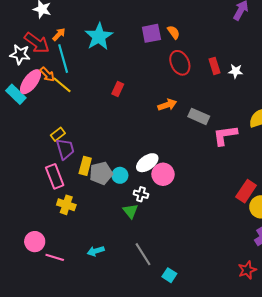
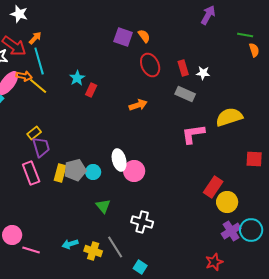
purple square: (151, 33) -> (123, 37), turned 30
cyan star: (99, 36) -> (77, 78), moved, size x0.6
orange arrow: (47, 74) -> (24, 76), turned -35
gray rectangle: (199, 116) -> (185, 94), moved
white ellipse: (147, 163) -> (119, 160), turned -70
yellow rectangle: (85, 166) -> (60, 173), moved
white cross: (141, 194) -> (142, 222), moved, size x1.5
yellow cross: (66, 205) -> (93, 251), moved

